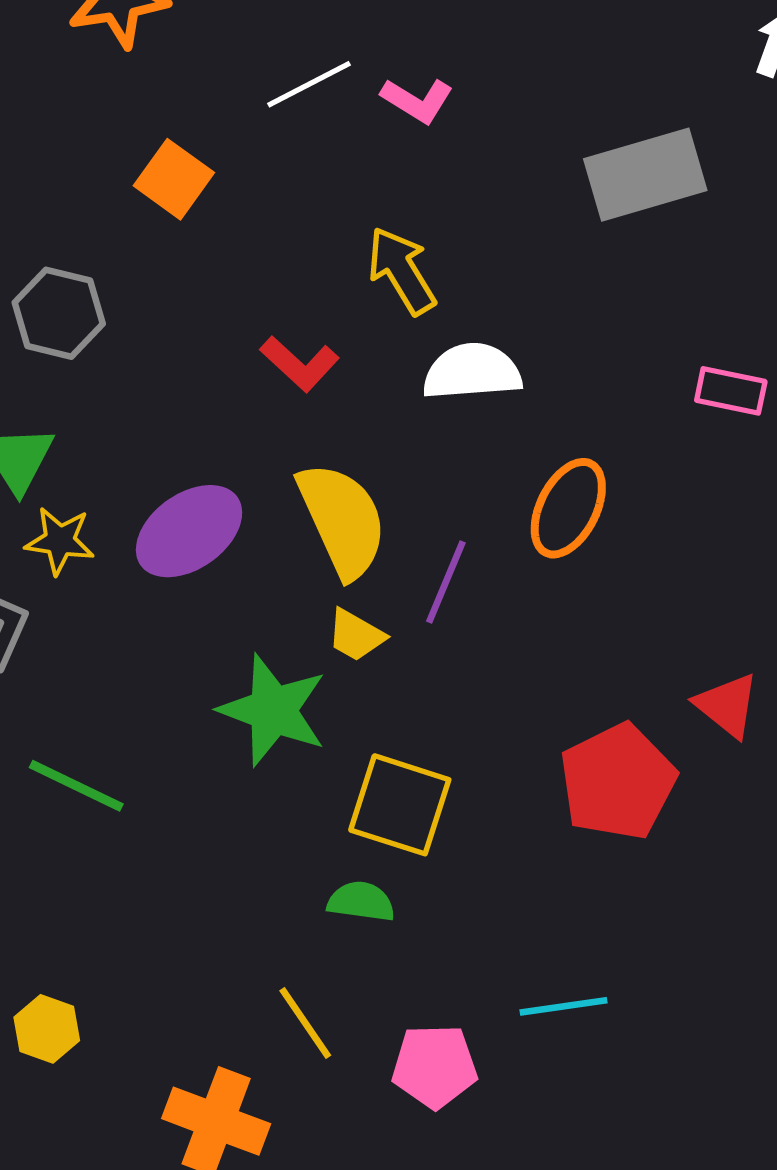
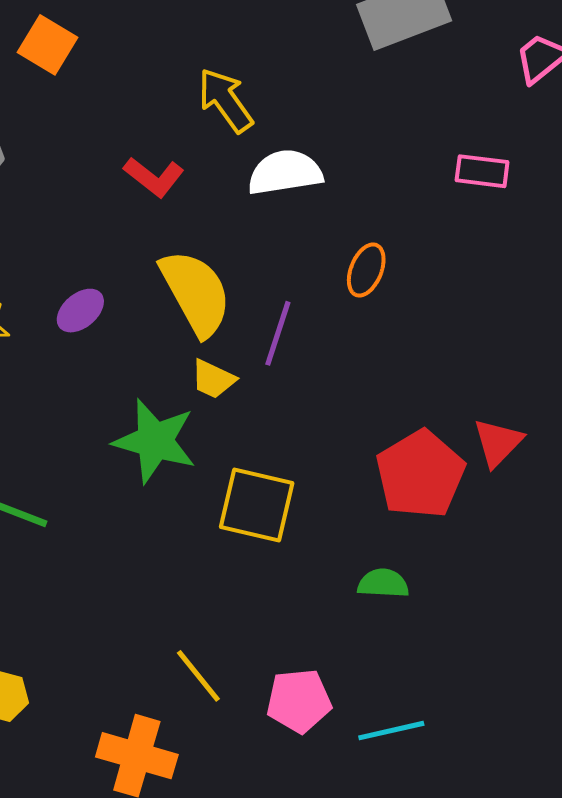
orange ellipse: (568, 508) -> (366, 270), size x0.7
purple ellipse: (189, 531) -> (80, 311), size x0.6
red triangle: (727, 705) -> (498, 443), moved, turned 40
green semicircle: (361, 902) -> (383, 583), moved
cyan line: (564, 1006) -> (391, 731), moved

